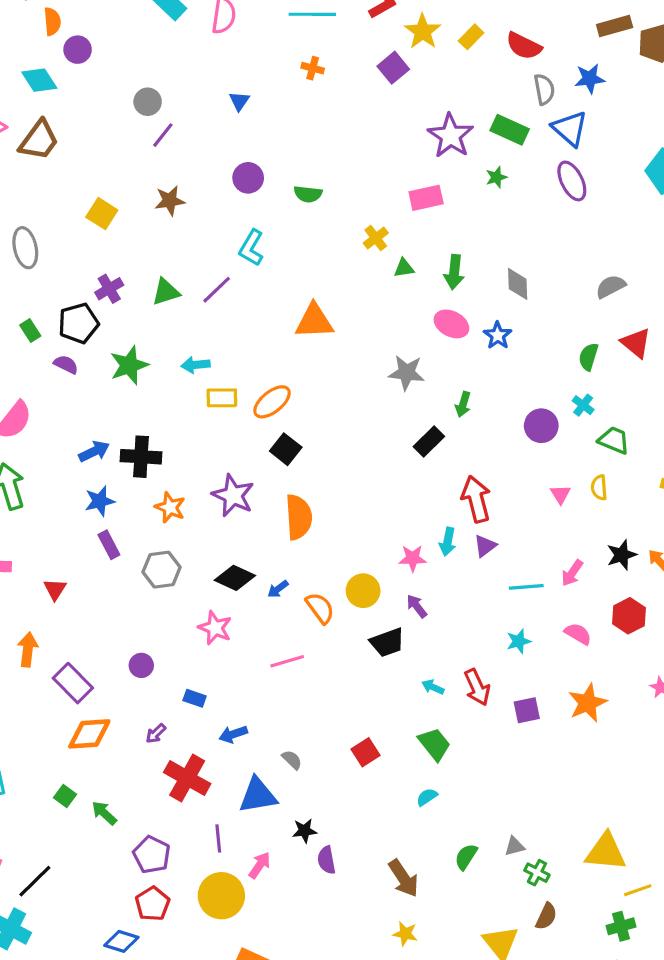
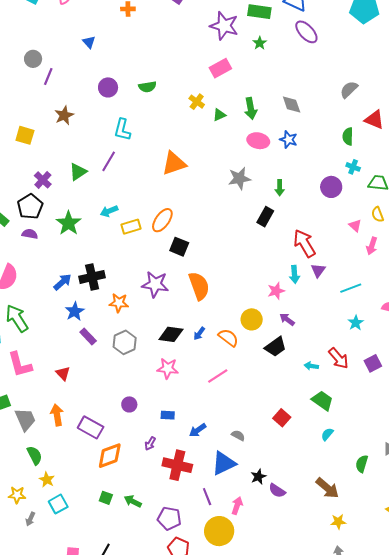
pink arrow: (572, 573) -> (372, 246), moved
purple semicircle: (327, 860) -> (277, 491), turned -30

